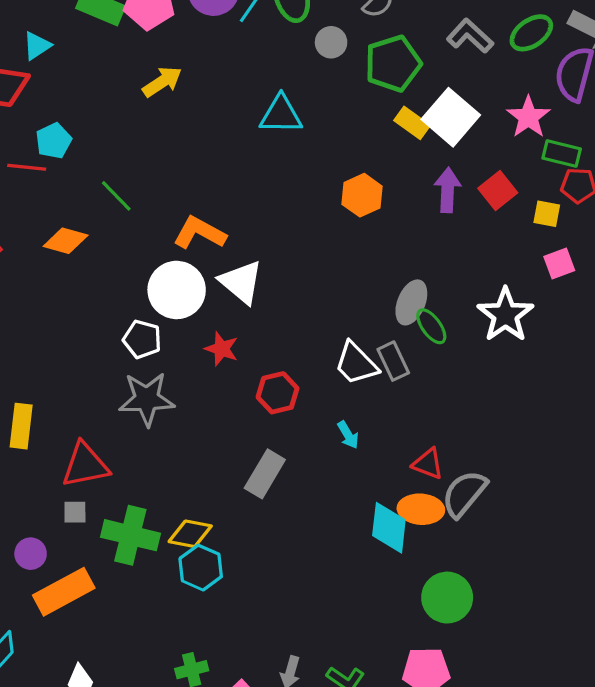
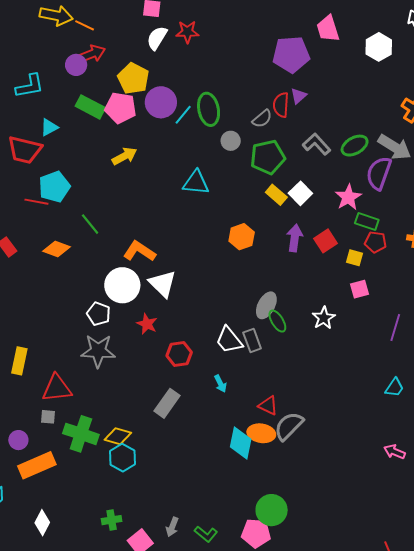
white square: (451, 117) -> (300, 193), size x0.7
cyan pentagon: (54, 141) -> (54, 187), size x1.4
white star: (505, 315) -> (324, 318), size x0.7
green circle: (447, 598) -> (272, 510), moved

